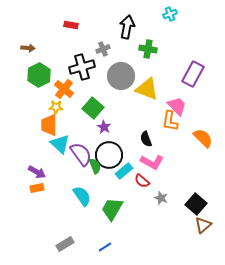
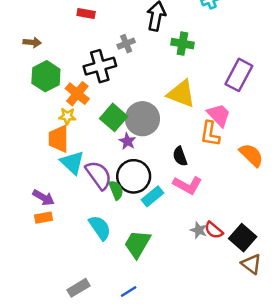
gray circle: (121, 76) -> (142, 119), moved
red semicircle: (142, 181) -> (214, 230), moved
brown triangle: (203, 225) -> (251, 264), turned -42

